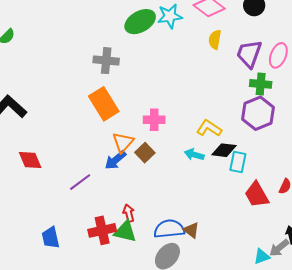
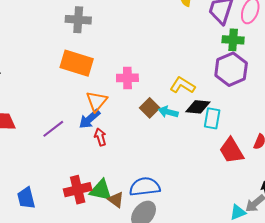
orange rectangle: (104, 104) -> (77, 63), turned -40
brown square: (145, 153) -> (150, 108), moved
purple line: (80, 182) -> (53, 129), moved
red arrow: (129, 213) -> (100, 137), moved
brown triangle: (191, 230) -> (116, 200), moved

